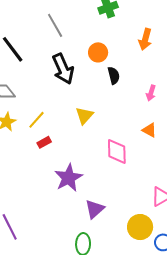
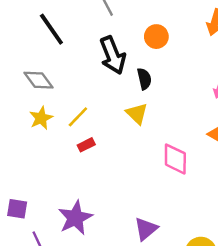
black semicircle: (114, 75) -> (144, 79), moved
yellow triangle: (84, 116) -> (137, 114), turned -30
purple star: (69, 178) -> (75, 218), moved

